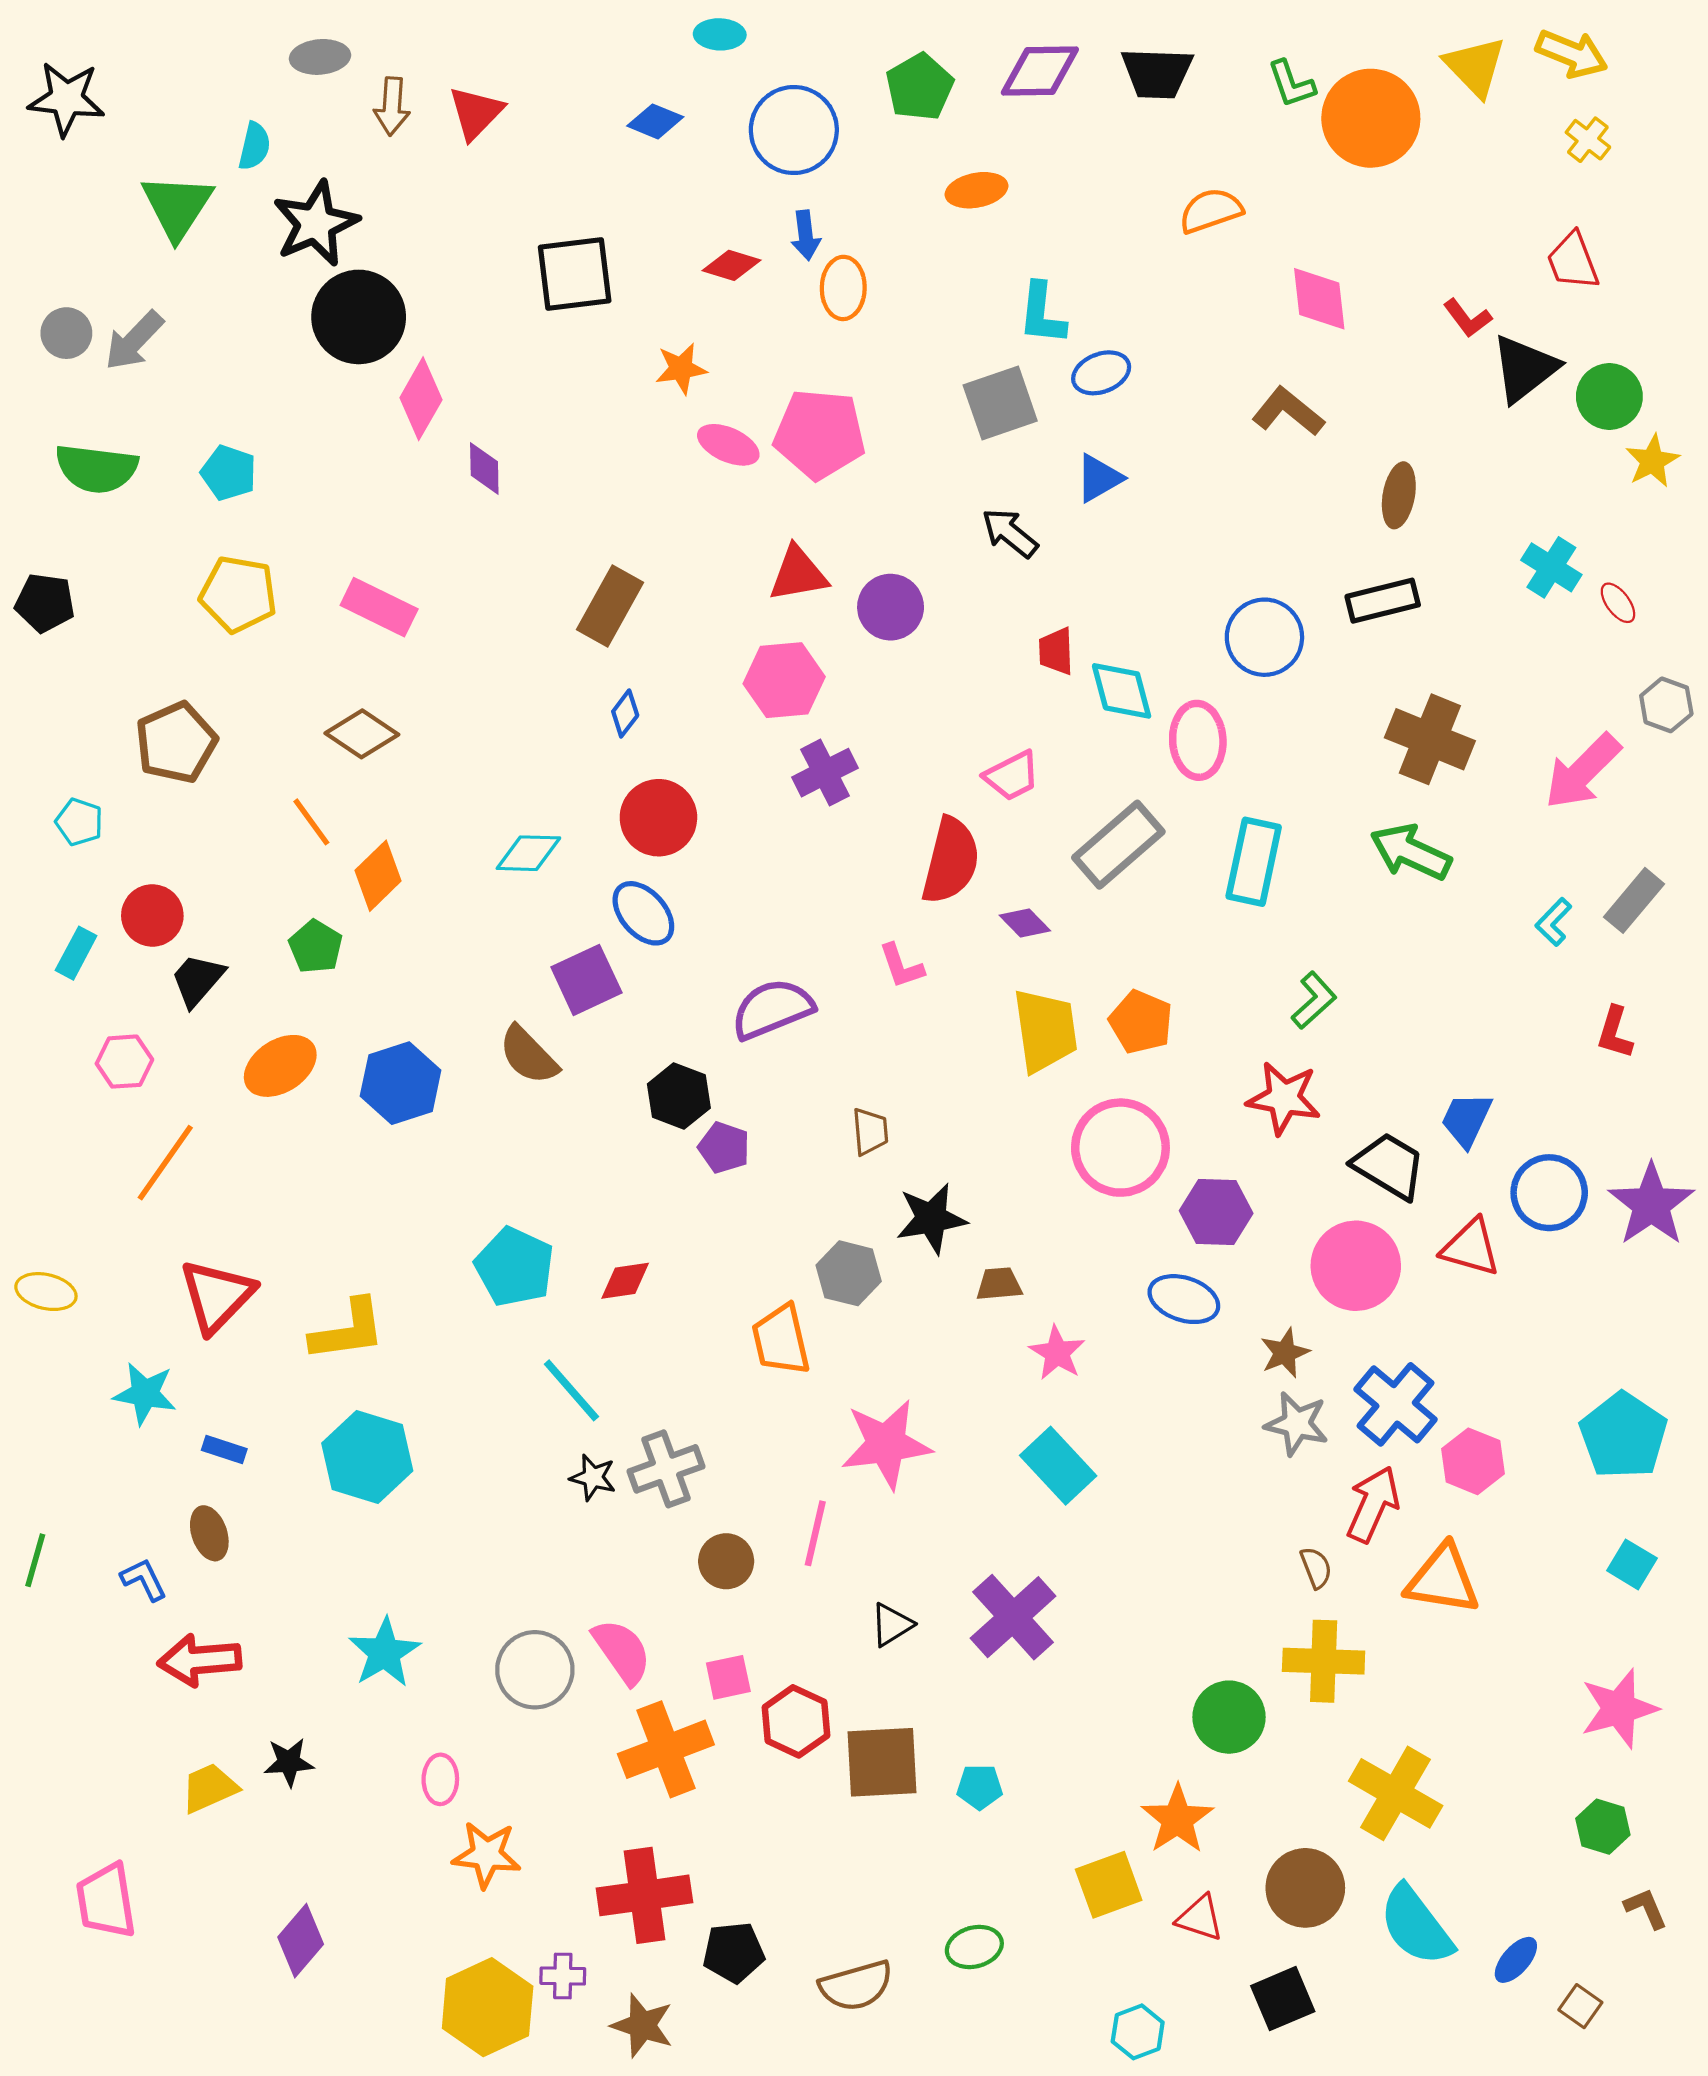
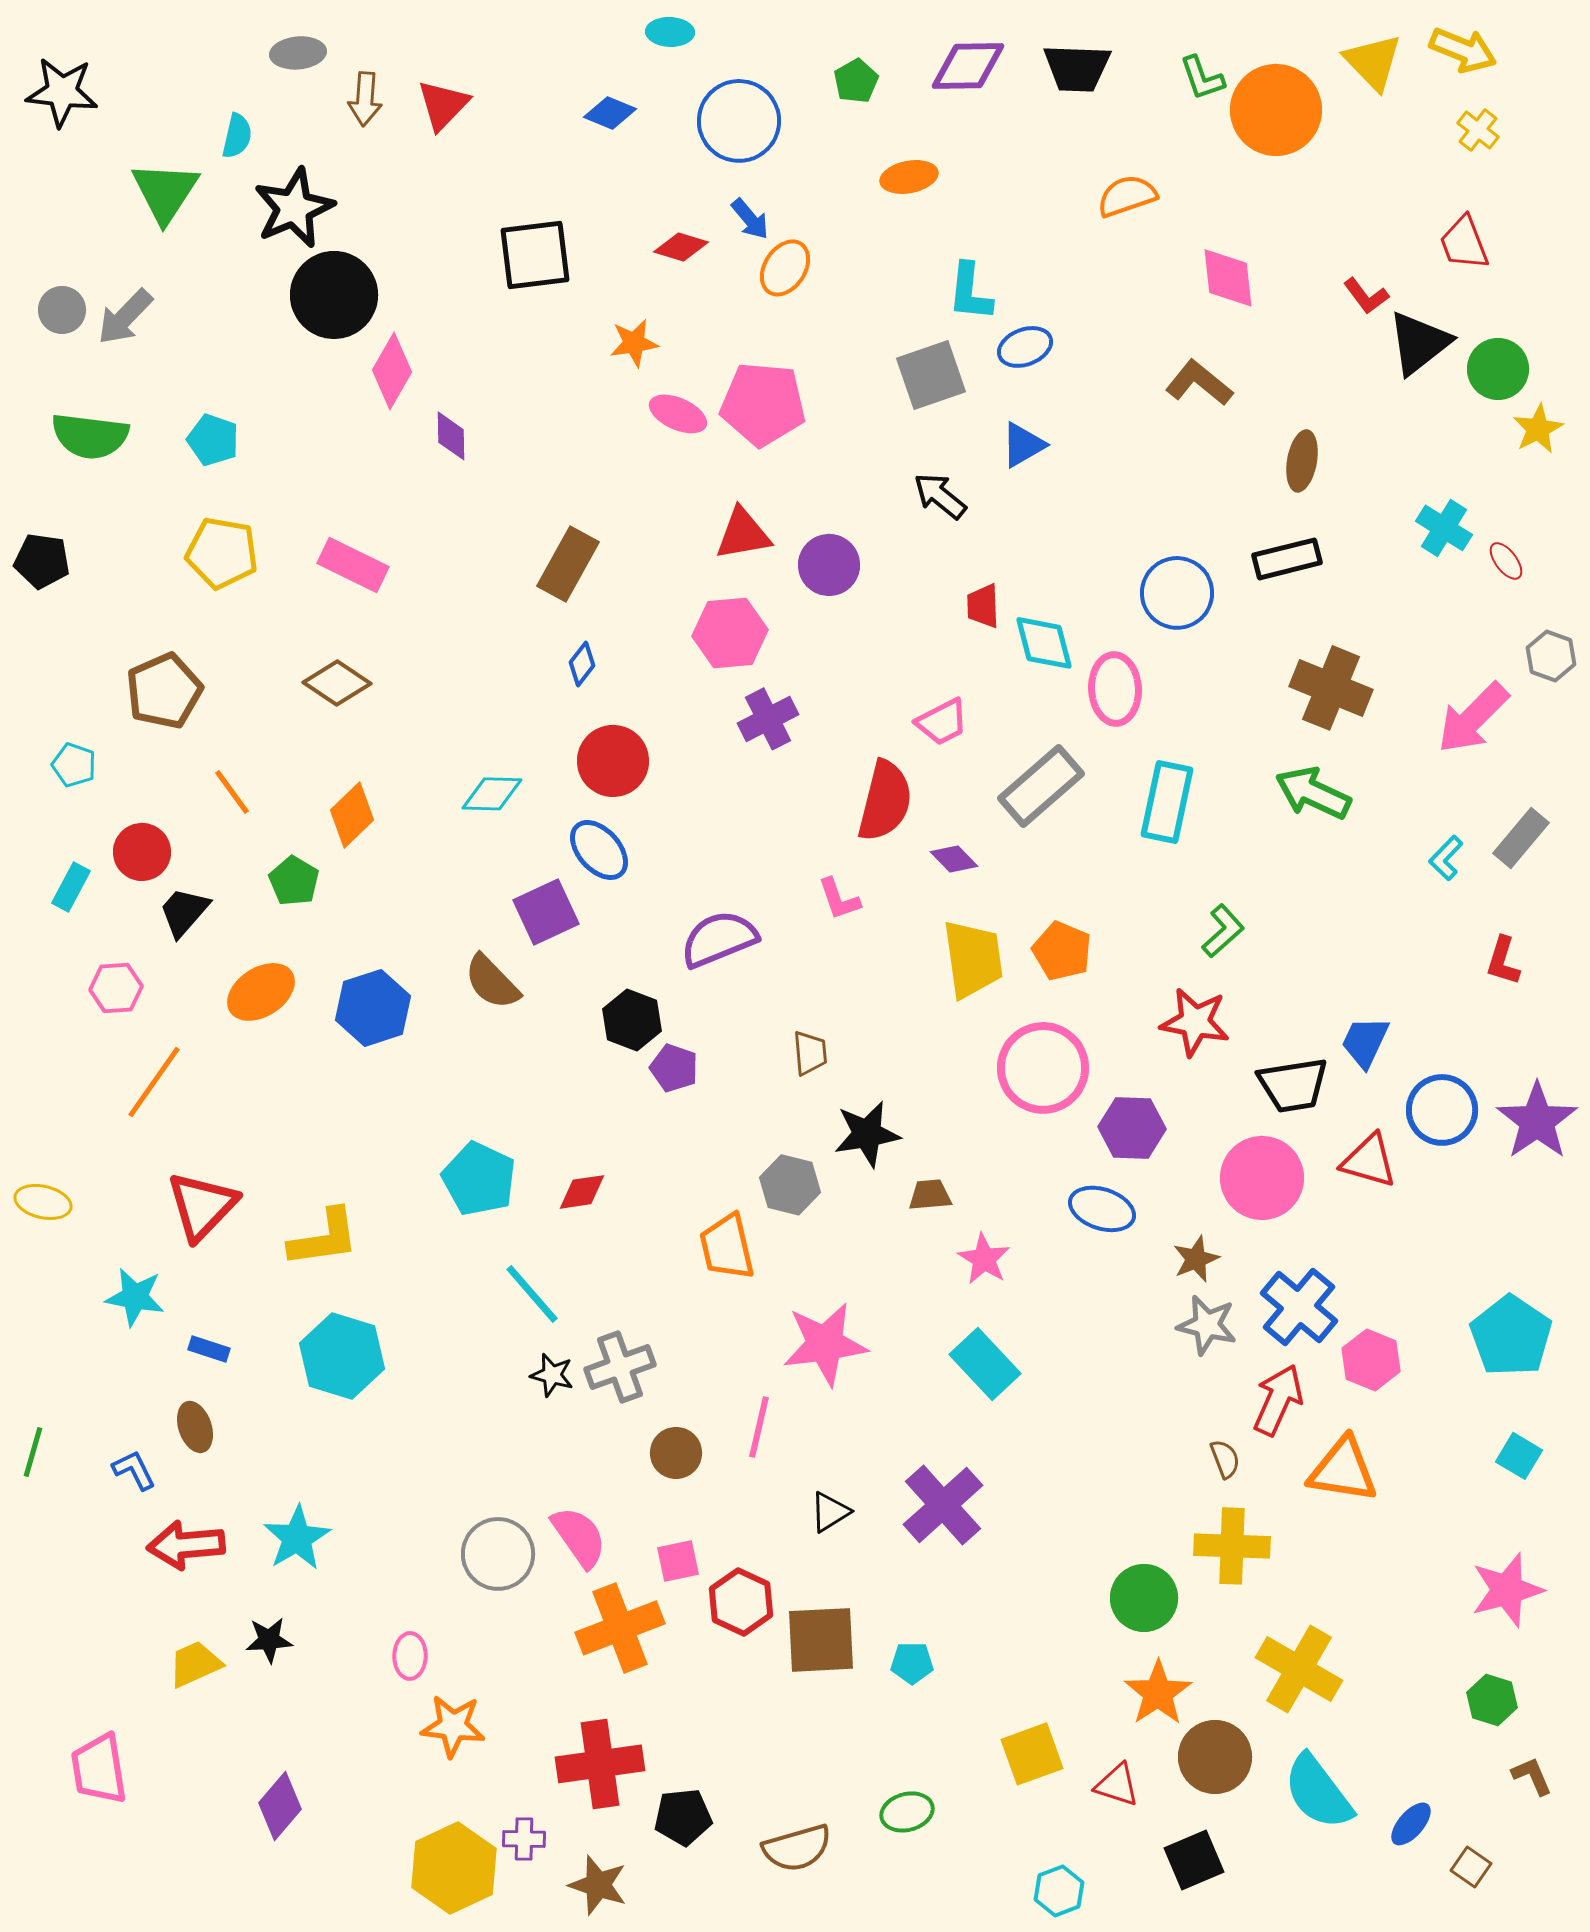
green pentagon: (920, 87) -> (856, 81), size x0.7
blue arrow: (806, 235) -> (750, 219), turned -33
orange ellipse: (843, 288) -> (785, 268), turned 32
orange line: (311, 822) -> (232, 792), moved
black trapezoid: (1389, 1166) -> (1293, 1085), turned 140
cyan star: (384, 1653) -> (297, 1538), moved
orange star: (1177, 1819) -> (1158, 1693), moved

